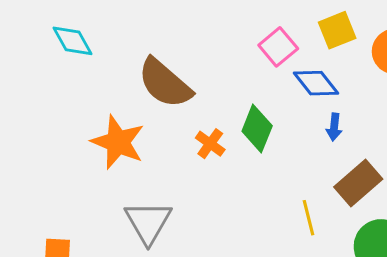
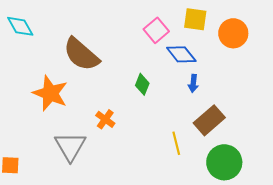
yellow square: (337, 30) -> (195, 19), turned 30
green diamond: (257, 129) -> (142, 84), size x0.7
orange cross: (210, 144) -> (105, 119), moved

